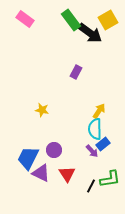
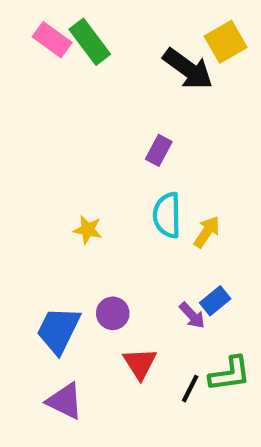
green rectangle: (71, 20) -> (90, 42), moved
cyan semicircle: (95, 129) -> (167, 215), moved
purple triangle: (41, 173) -> (65, 401), moved

